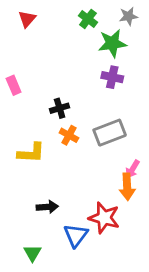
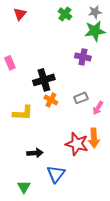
green star: (112, 43) -> (95, 31), moved
black cross: (60, 108) -> (44, 80), size x1.5
gray rectangle: (110, 133) -> (81, 98), size x0.6
pink arrow: (133, 169) -> (98, 108), moved
red star: (104, 218) -> (77, 144), moved

